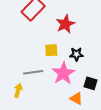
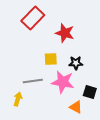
red star: (65, 24) -> (65, 33), turned -30
pink star: (63, 73) -> (63, 82), turned -30

